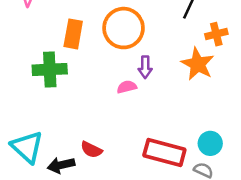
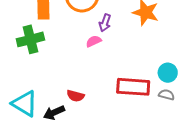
purple arrow: (145, 67) -> (105, 23), turned 30

